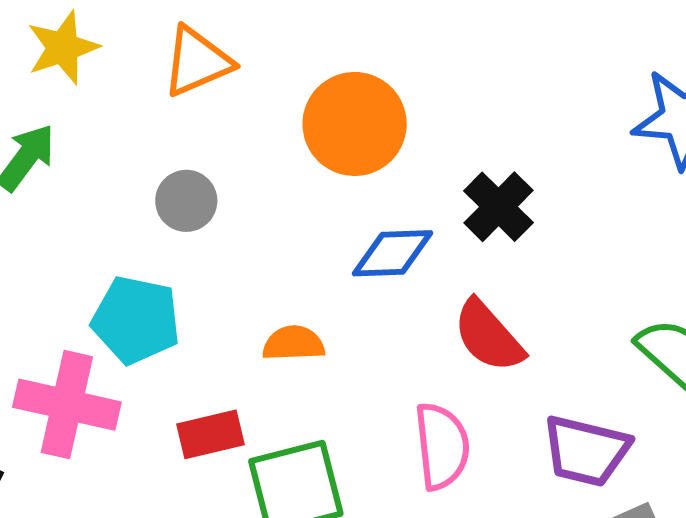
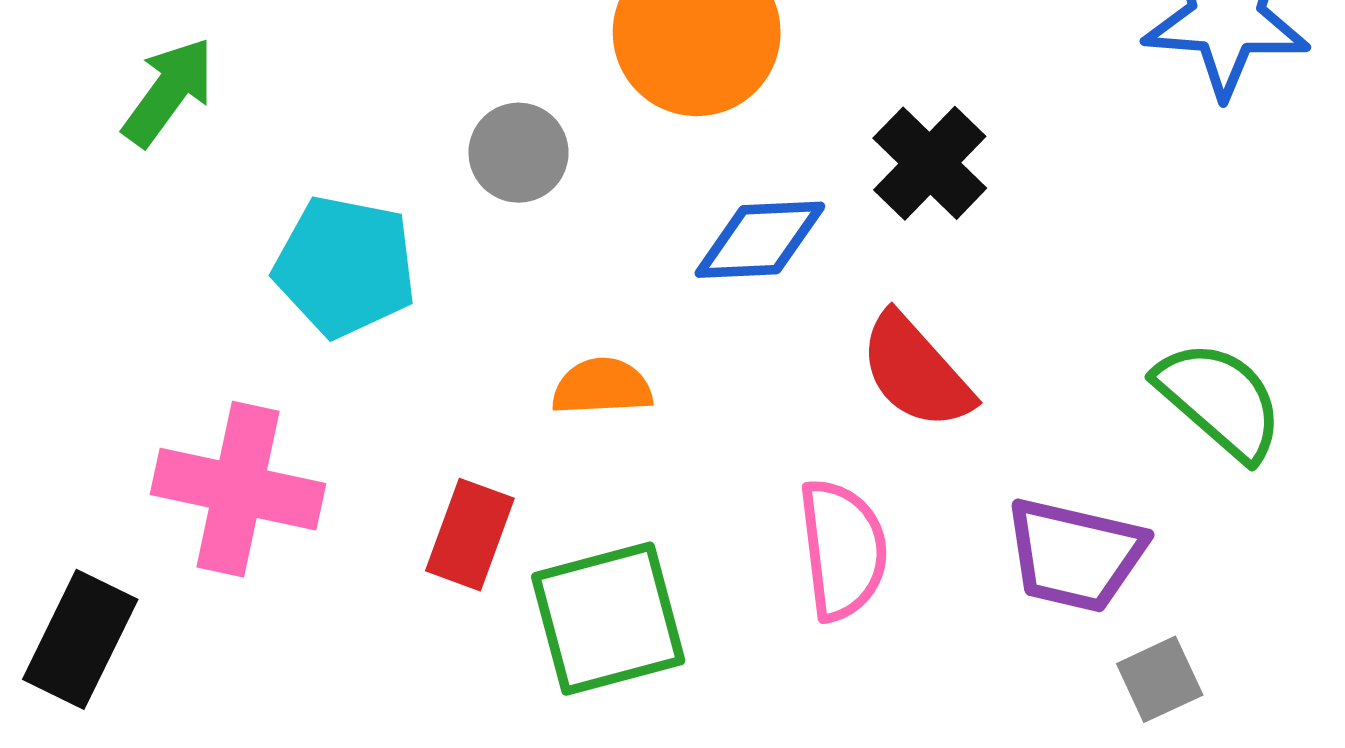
gray circle: (186, 201) -> (519, 153), moved
cyan pentagon: (136, 320) -> (345, 266), moved
red rectangle: (211, 434) -> (470, 535), turned -56

